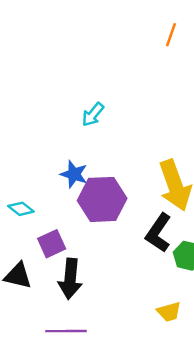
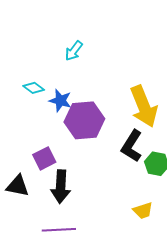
cyan diamond: (21, 209) -> (34, 88), moved

